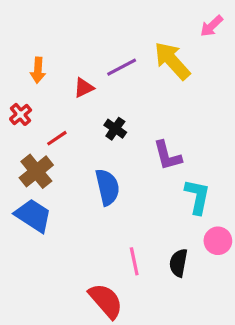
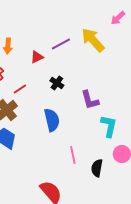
pink line: (134, 261) -> (73, 155), moved

